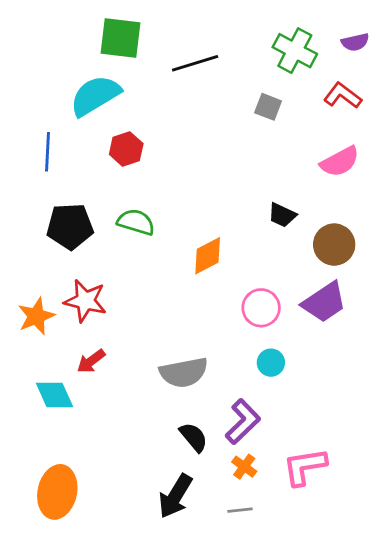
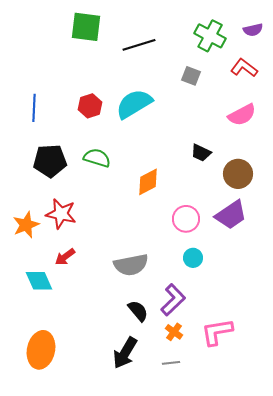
cyan semicircle: (95, 96) -> (134, 104), moved

